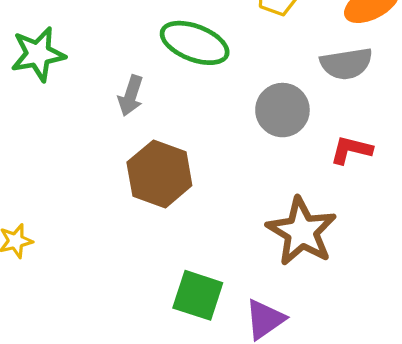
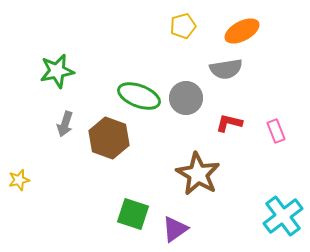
green ellipse: (195, 43) -> (139, 96), moved
green star: (38, 54) -> (57, 71), moved
gray arrow: (131, 96) -> (65, 124), moved

